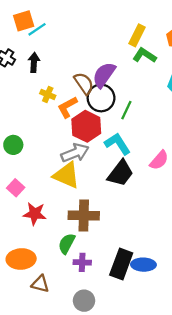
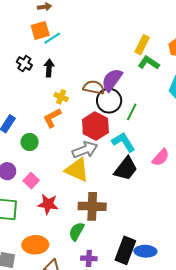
brown semicircle: (84, 83) -> (94, 87), turned -45
orange L-shape: (67, 107) -> (52, 118), moved
purple cross: (82, 262) -> (89, 258), moved

